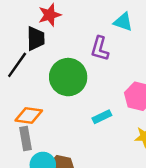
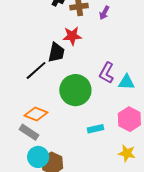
cyan triangle: (123, 22) -> (126, 82), moved, turned -30
gray rectangle: (26, 139) -> (29, 132), turned -60

